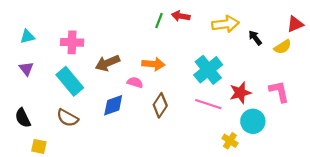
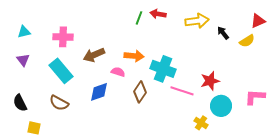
cyan cross: (208, 70) -> (163, 69), moved, turned -30
pink L-shape: (279, 92) -> (255, 97), moved, turned -75

